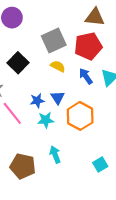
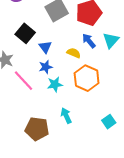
yellow semicircle: (58, 66) -> (74, 53), moved
blue triangle: (58, 98) -> (45, 47), moved

